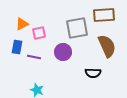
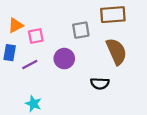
gray square: (77, 28) -> (81, 30), size x0.7
purple line: (34, 57) -> (30, 64), turned -40

